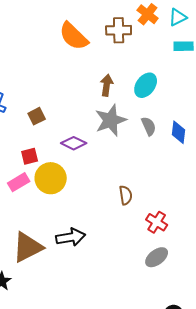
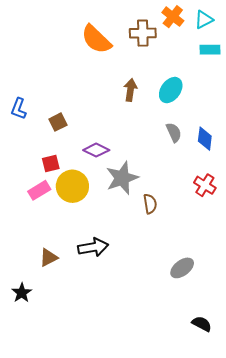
gray star: (111, 120) -> (122, 178), moved
red cross: (157, 222) -> (205, 185), moved
brown triangle: (28, 247) -> (49, 258), size x0.6

